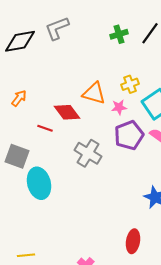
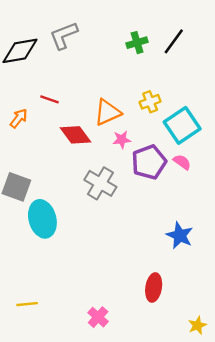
orange triangle: (94, 93) -> (107, 112), turned -40
pink star: (119, 107) -> (122, 140), moved
red line: (45, 128) -> (50, 99), moved

